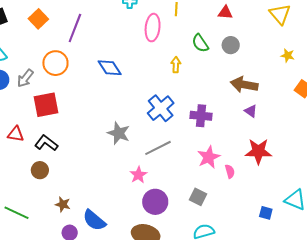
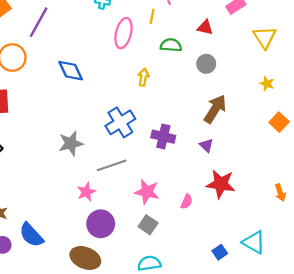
green semicircle: (200, 43) -> (171, 45), moved, turned 120
brown arrow: (244, 85) -> (215, 109), turned 104
purple triangle: (251, 111) -> (206, 145), moved
gray star: (119, 133) -> (71, 143), turned 30
pink star: (209, 157) -> (147, 192), moved, turned 30
pink semicircle: (230, 171) -> (187, 202), turned 32
blue square: (266, 213) -> (220, 252), turned 32

